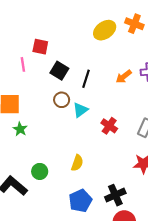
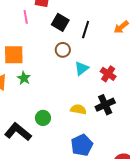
cyan triangle: (80, 110) -> (82, 68), moved
yellow semicircle: (77, 163) -> (78, 109), turned -98
black cross: (115, 195) -> (105, 105), moved

